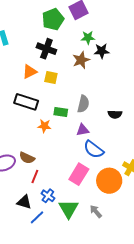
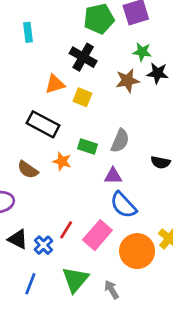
brown semicircle: (27, 158) -> (28, 170), moved
red line: (35, 176) -> (66, 230), moved
blue cross: (48, 196) -> (43, 245), moved
black triangle: (24, 202) -> (18, 239), moved
blue line: (37, 217) -> (30, 284), turned -35

